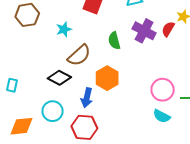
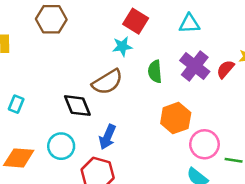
cyan star: (64, 29) -> (122, 46), moved
black diamond: (59, 78) -> (77, 106), turned 30
orange hexagon: (107, 78) -> (176, 118), moved

